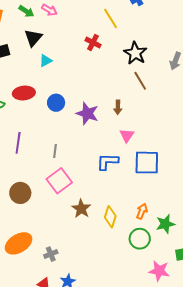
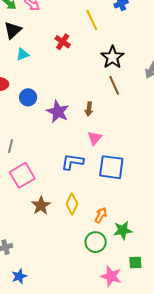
red cross: (93, 43) -> (63, 42), moved
gray line: (55, 151) -> (11, 146), moved
yellow diamond: (110, 217) -> (72, 204), moved

